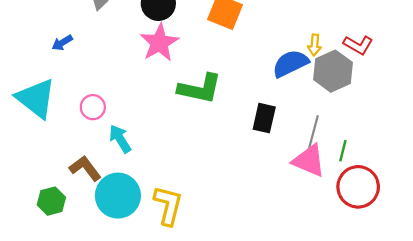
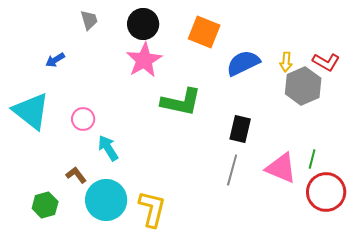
blue semicircle: (290, 63) -> (243, 63), moved
gray line: (313, 132) -> (232, 170), moved
brown L-shape: (85, 168) -> (76, 175), size x0.7

